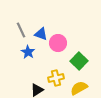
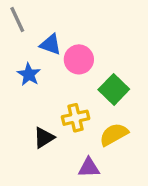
gray line: (21, 30) -> (17, 19), moved

